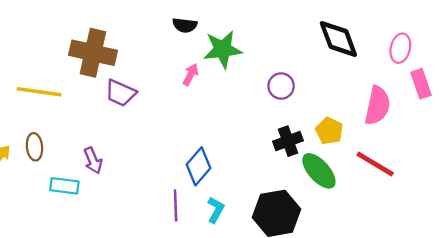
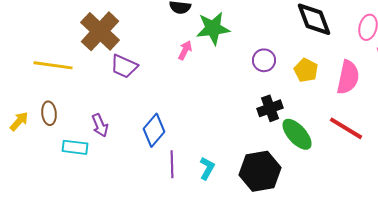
brown cross: (93, 53) -> (100, 31), turned 30
yellow pentagon: (329, 131) -> (306, 70), moved
blue diamond: (199, 166) -> (154, 130), moved

